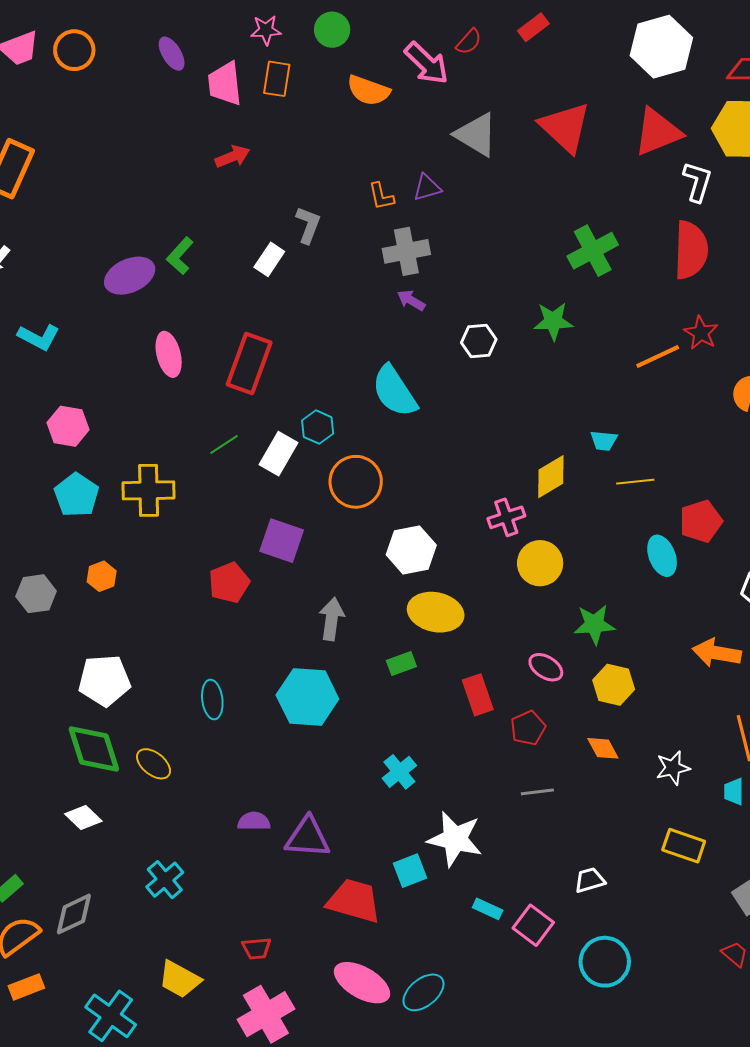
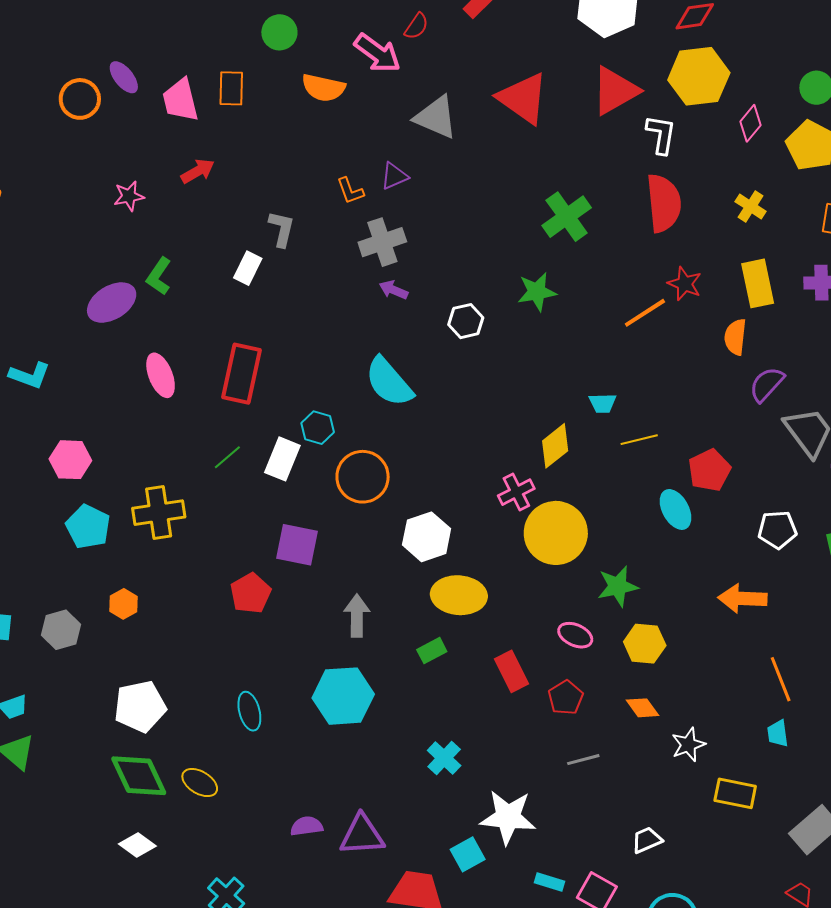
pink star: (266, 30) -> (129, 196), moved
orange circle: (74, 50) -> (80, 99), moved
yellow circle: (540, 563) -> (556, 533), size x1.4
white star: (673, 768) -> (688, 745), moved

